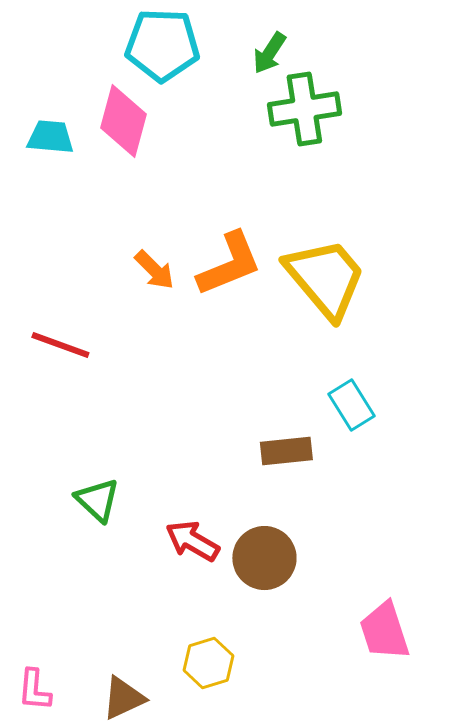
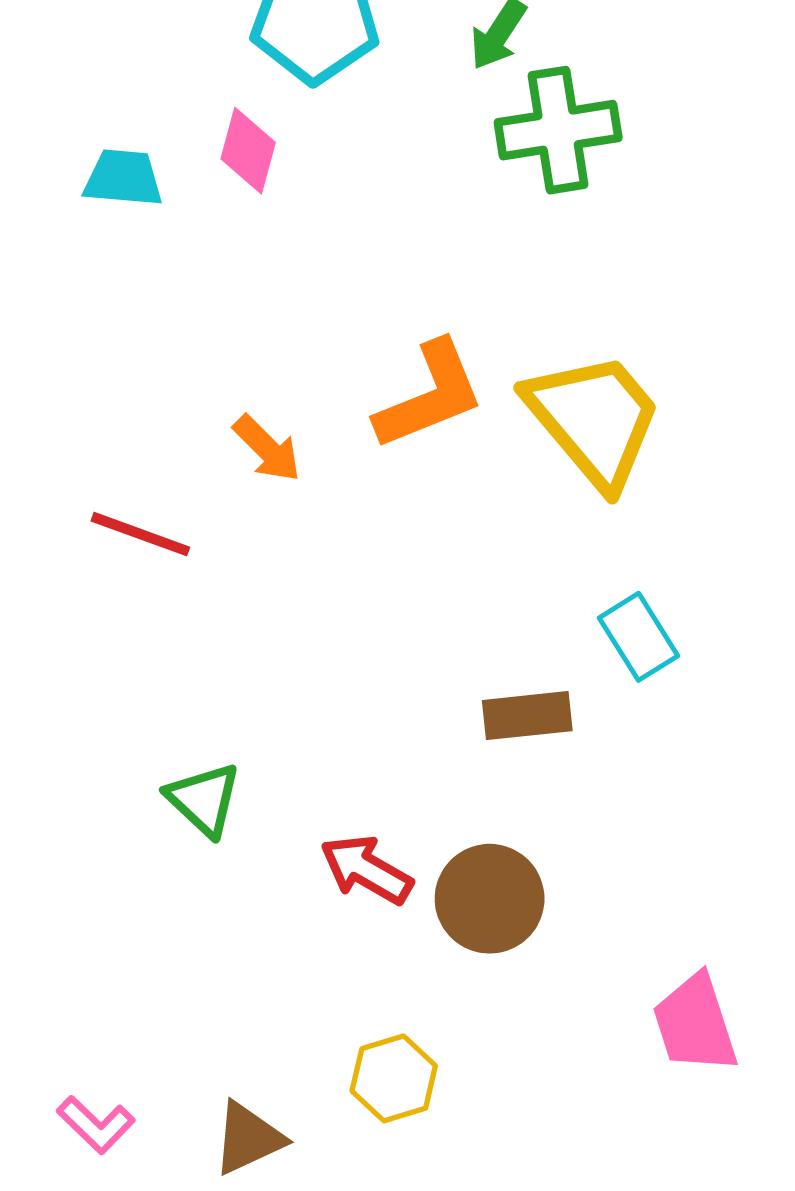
pink diamond: (123, 121) -> (248, 151), size x0.7
orange arrow: (154, 270) -> (267, 448), moved
pink L-shape: (34, 690) -> (96, 1125), turned -51

